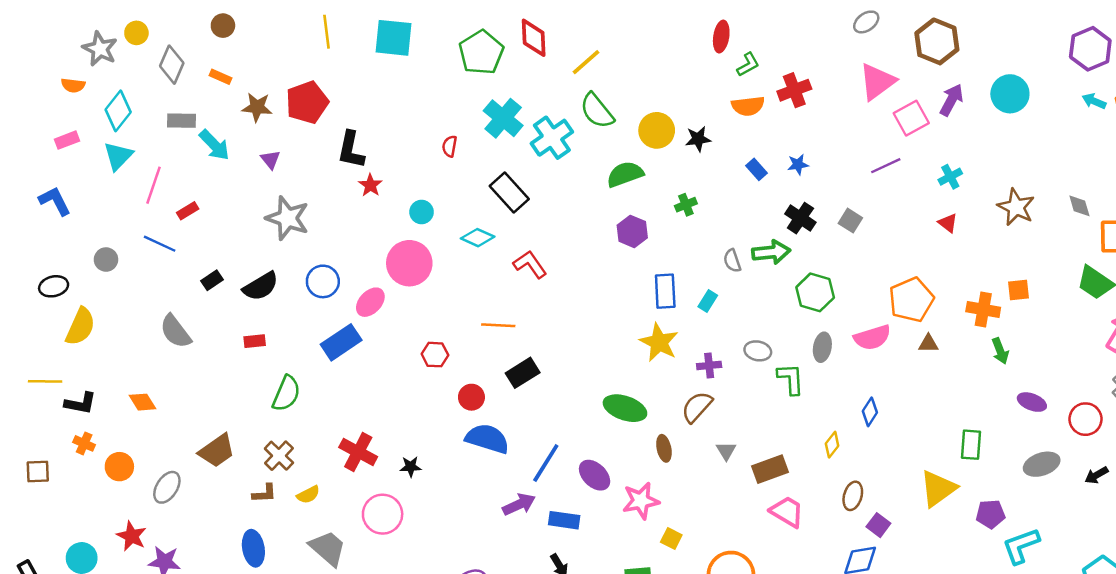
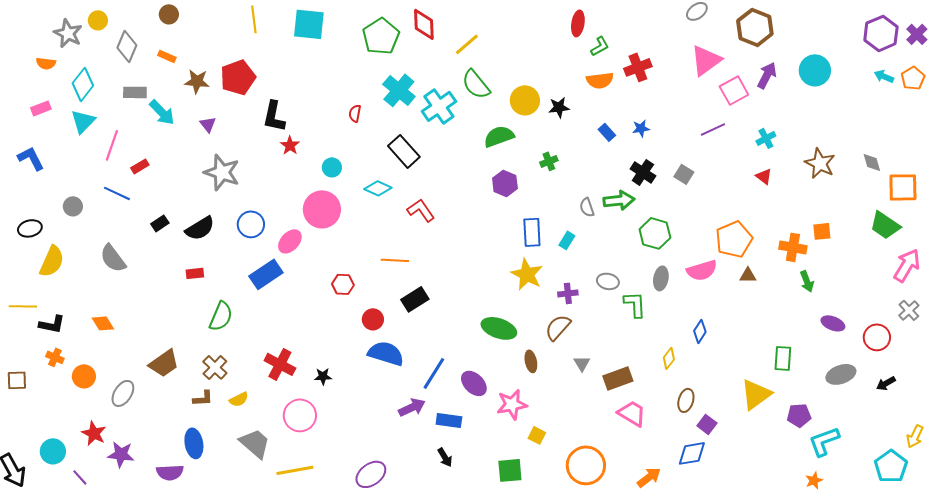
gray semicircle: (175, 331) -> (113, 258), moved

